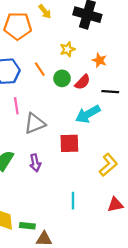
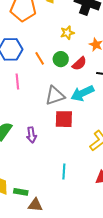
orange line: (40, 69) -> (40, 58), moved
gray triangle: (35, 123) -> (55, 96), moved

